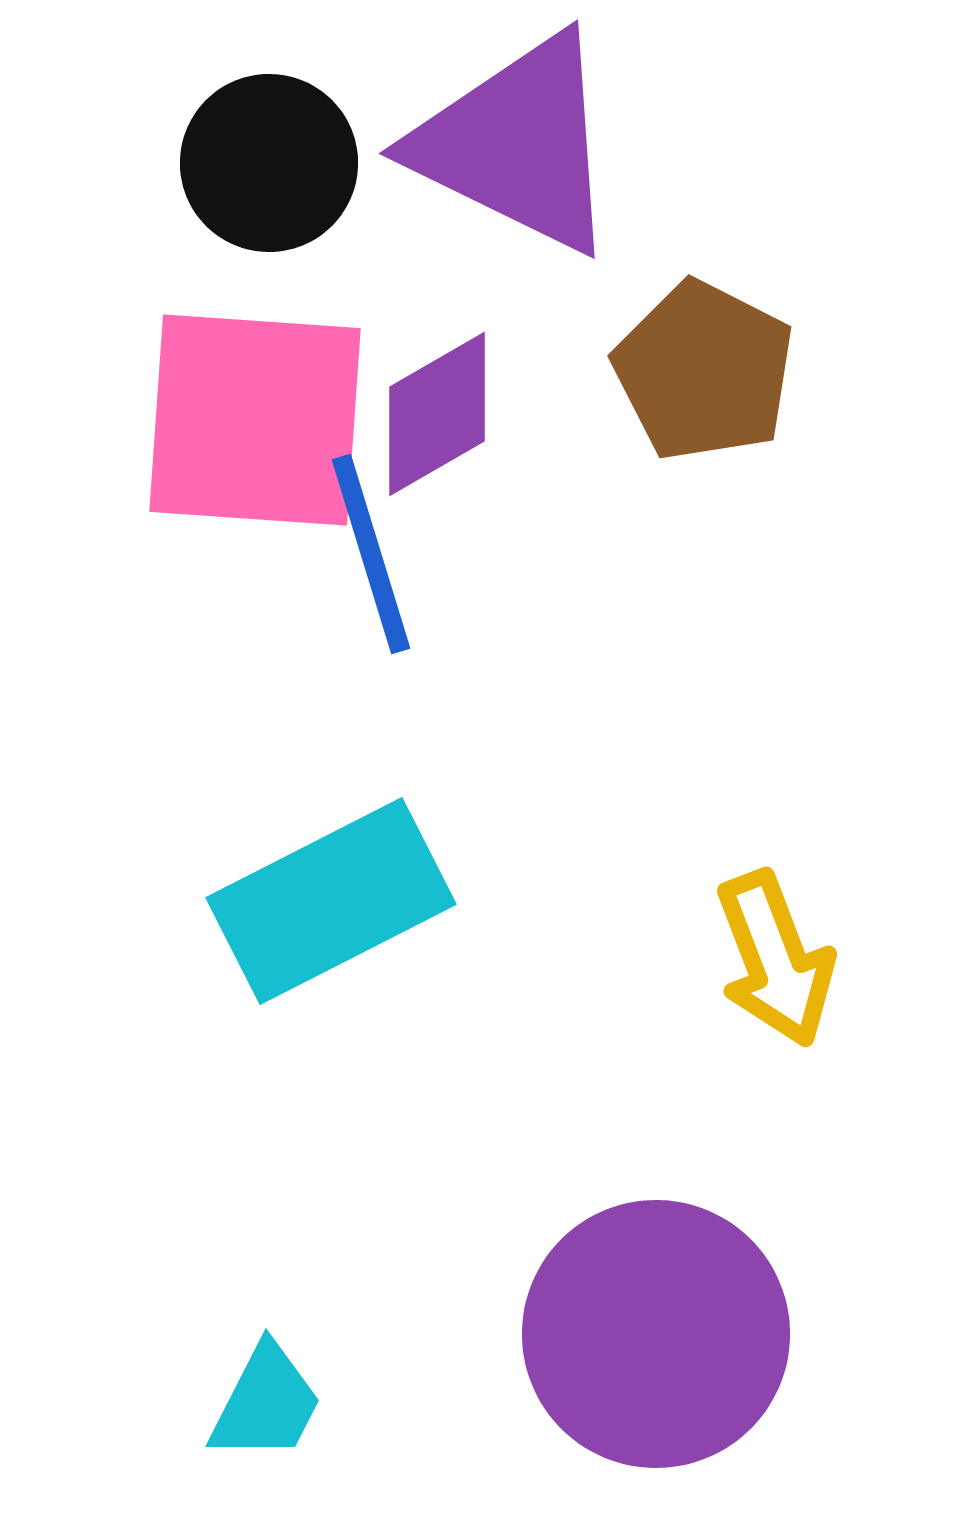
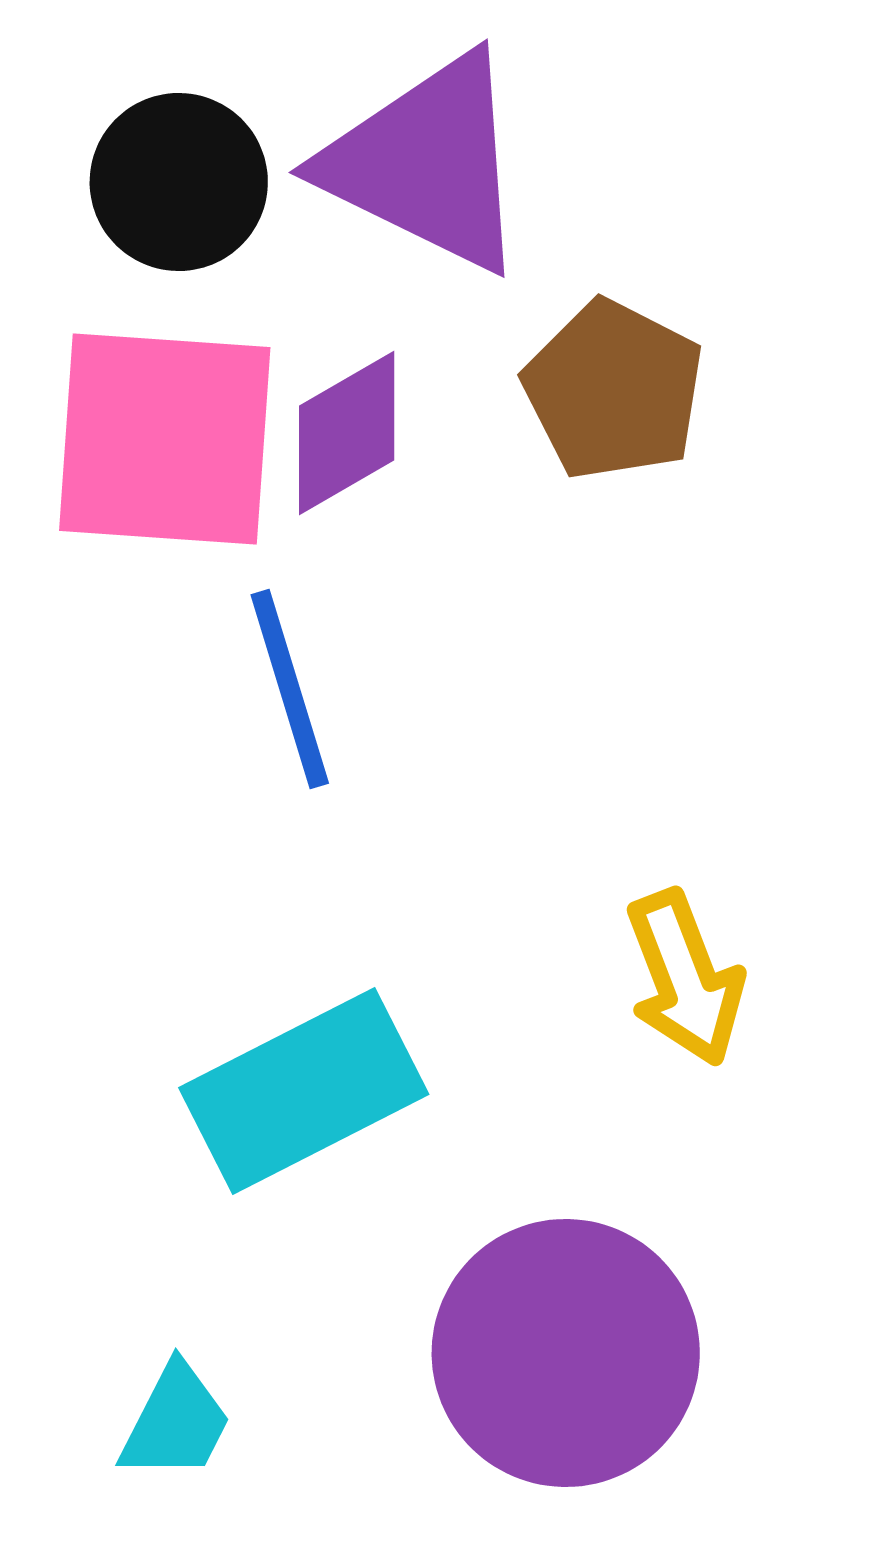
blue line: (371, 554) -> (290, 689), moved
cyan rectangle: (331, 901) -> (304, 1091), moved

